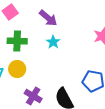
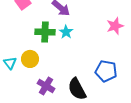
green cross: (17, 41) -> (45, 32), moved

